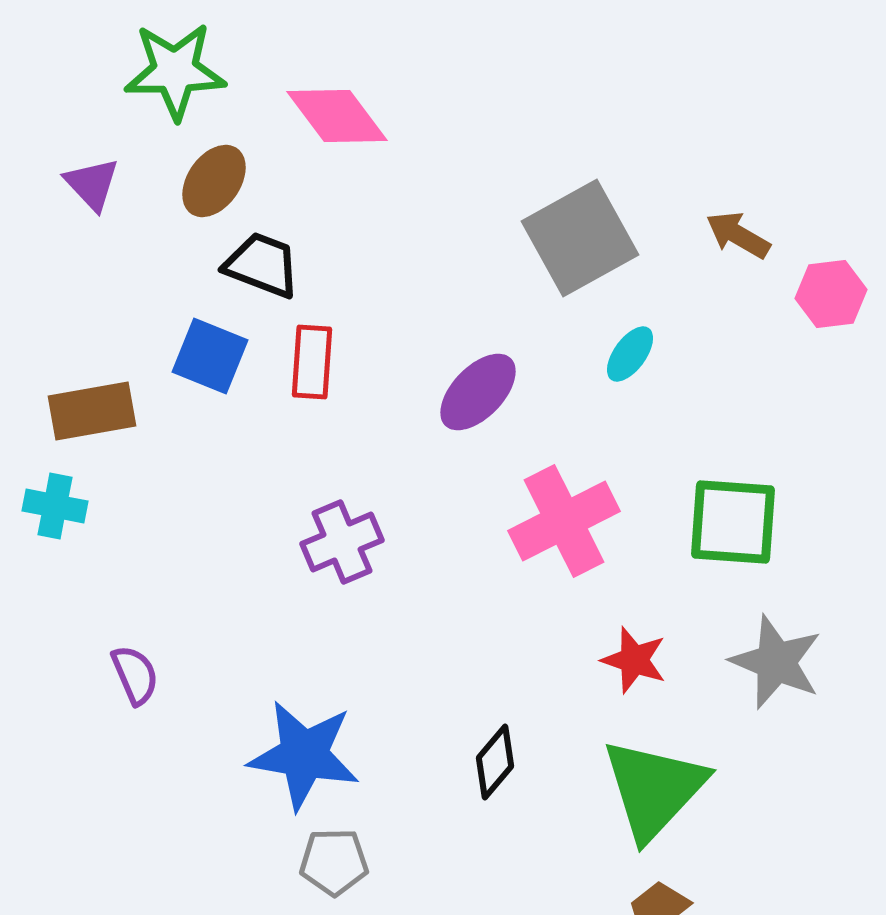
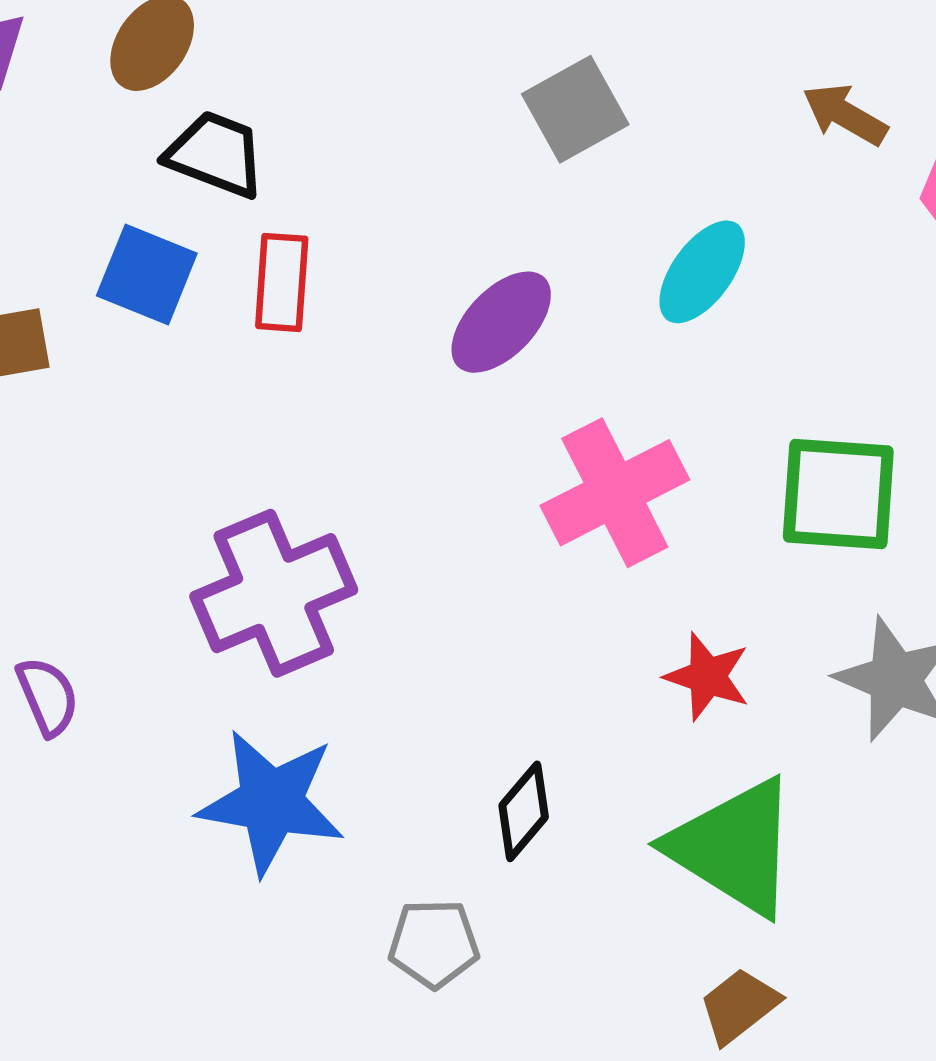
gray square: (580, 238) -> (575, 109), moved, size x0.7
cyan ellipse: (630, 354) -> (702, 272), size x1.4
purple cross: (342, 542) -> (274, 593), moved, size x1.5
green triangle: (654, 789) -> (734, 847), turned -41
gray pentagon: (334, 862) -> (434, 944), moved

